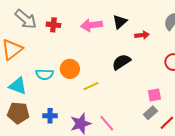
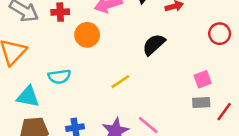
orange circle: (70, 69) -> (87, 35), moved
gray rectangle: (150, 113) -> (201, 103), turned 48

